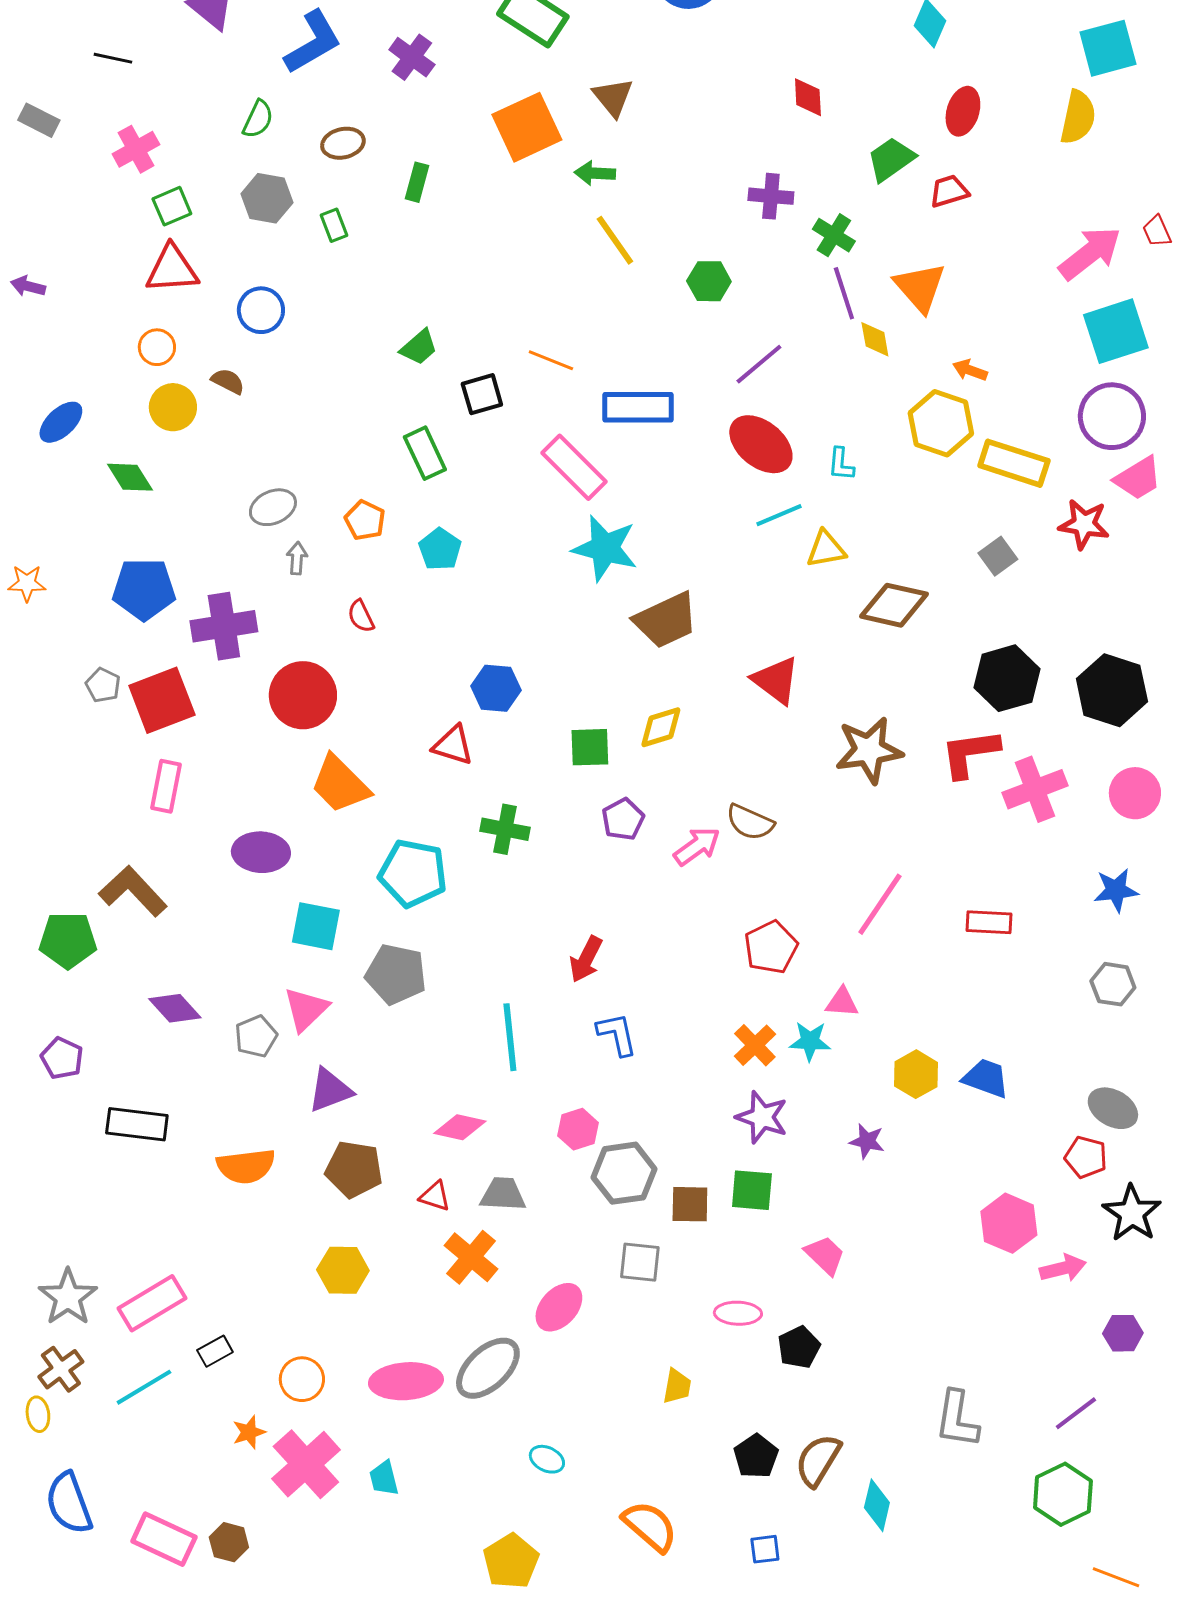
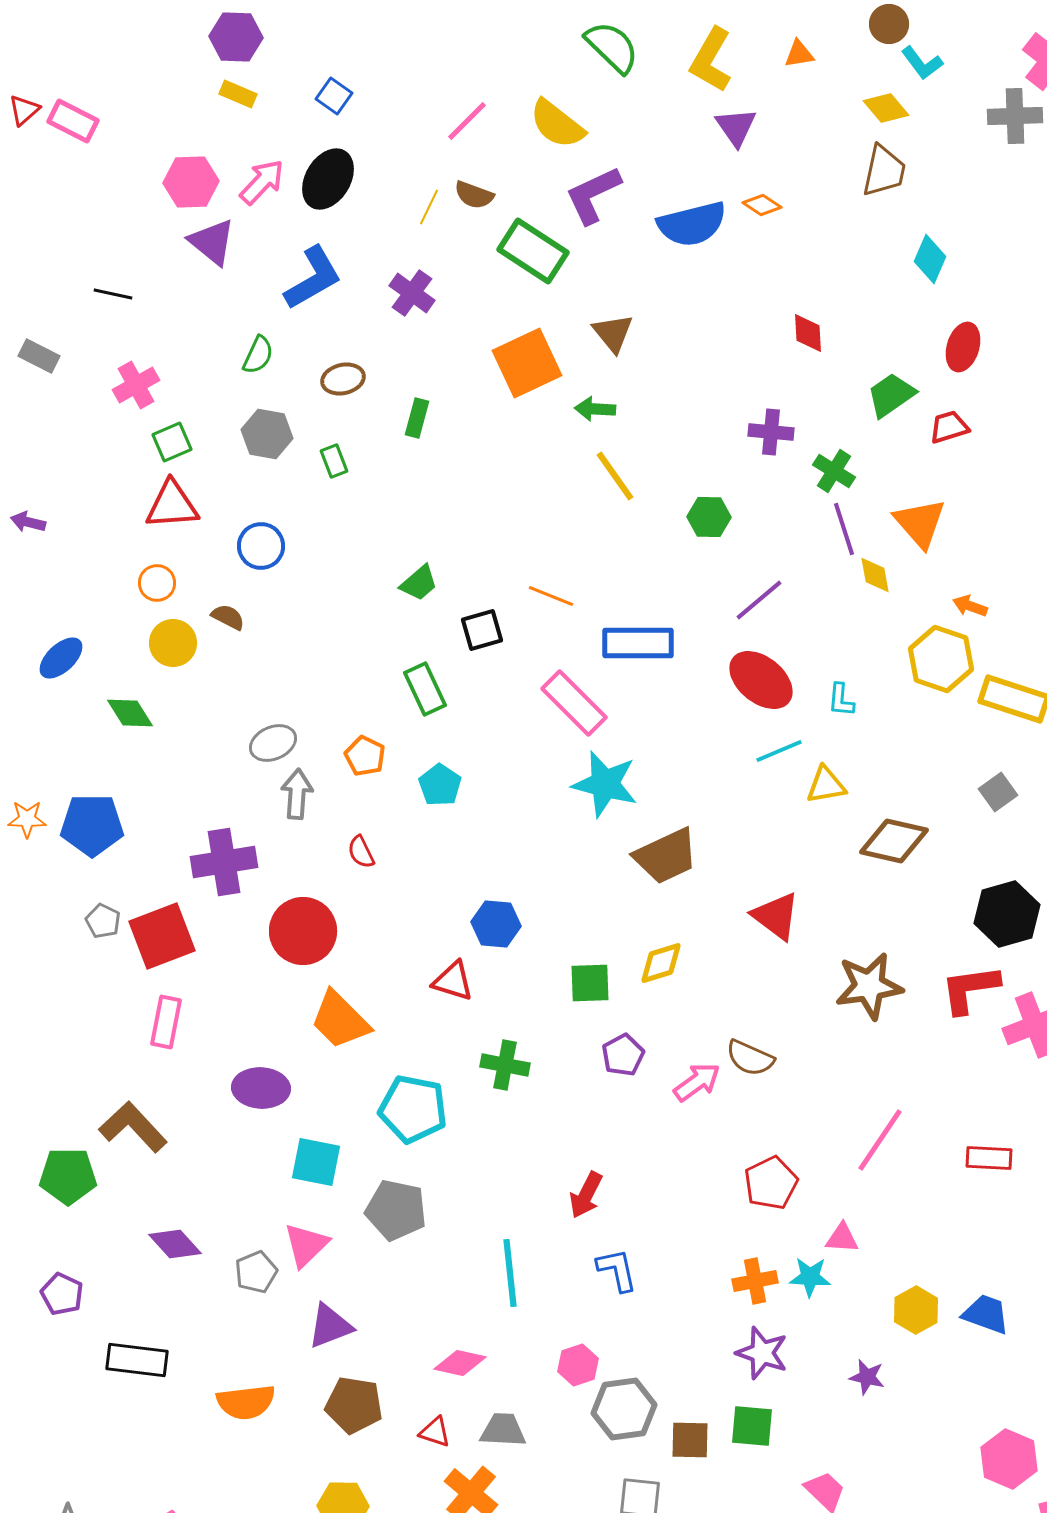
gray arrow: (297, 558) -> (297, 794), size x1.5
blue pentagon: (144, 589) -> (92, 825), moved
orange cross: (755, 1045) -> (755, 1281), turned 33

